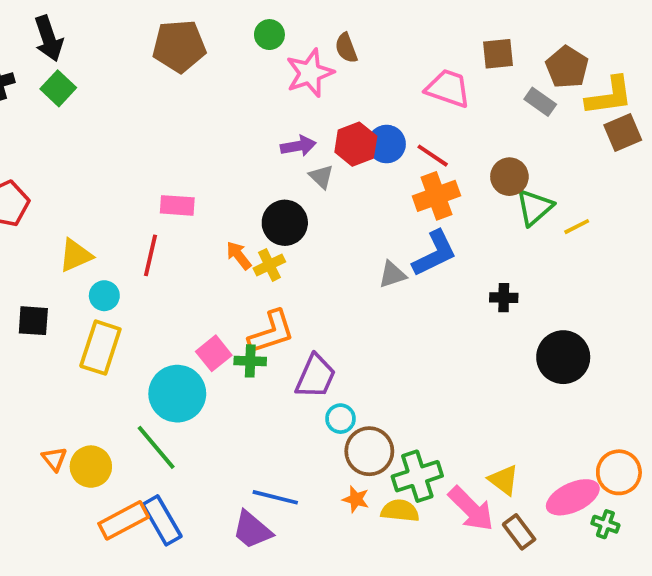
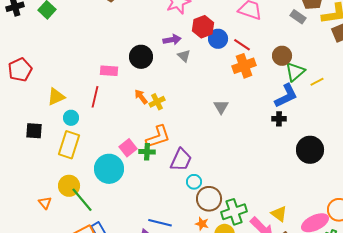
red hexagon: (356, 144) -> (203, 27), moved
black circle: (285, 223) -> (141, 57), moved
blue L-shape: (435, 253) -> (286, 96), moved
gray triangle: (392, 275) -> (221, 107), turned -42
green line: (156, 447) -> (82, 200), moved
yellow circle: (91, 467) -> (69, 186), moved

